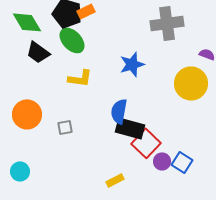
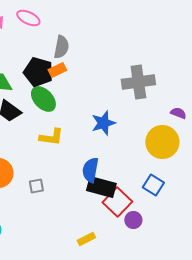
blue square: (182, 162) -> (153, 185), moved

